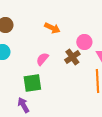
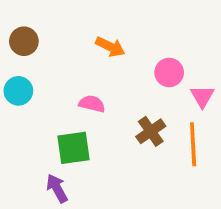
brown cross: (72, 57) -> (151, 131), moved
pink semicircle: (42, 59) -> (92, 104), turned 64

